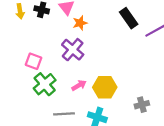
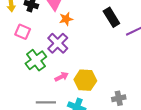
pink square: (33, 61) -> (23, 32), moved
green cross: (45, 84) -> (36, 60), moved

